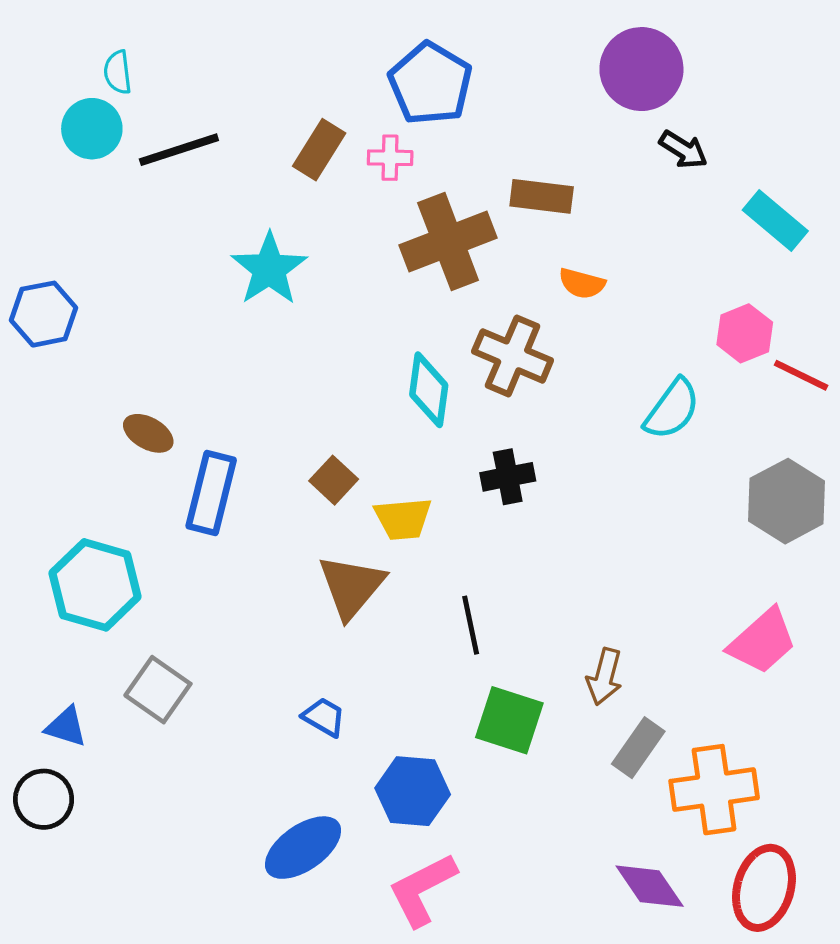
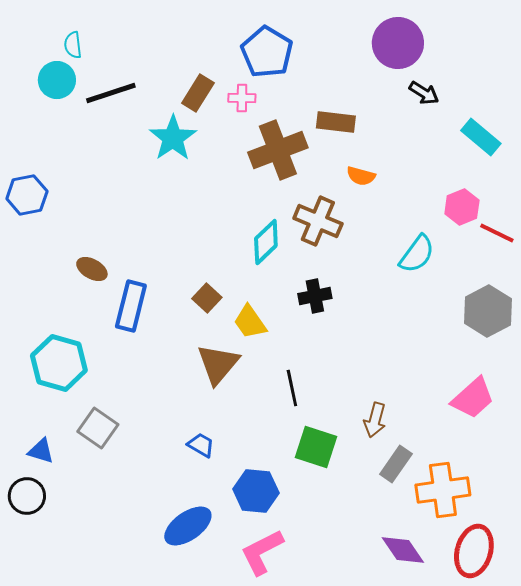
cyan star: (269, 269) -> (173, 138), moved
cyan diamond: (429, 390) -> (266, 242), turned 39
yellow trapezoid: (403, 519) -> (250, 322), turned 60

